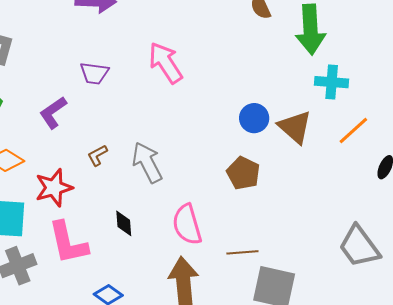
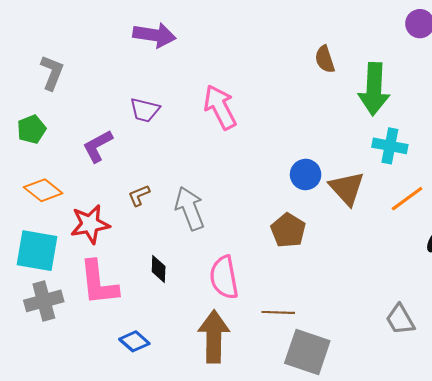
gray trapezoid: (359, 246) -> (400, 319), size x0.7

